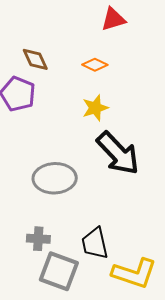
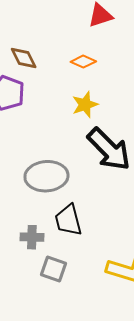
black trapezoid: (95, 243) -> (68, 220), moved
gray square: (59, 271) -> (54, 269), size x0.7

